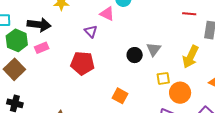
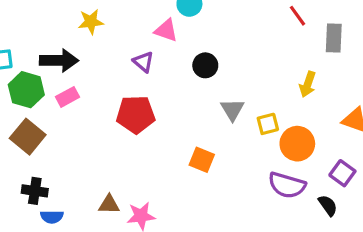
red line: (189, 14) -> (298, 16), turned 56
gray triangle: (154, 49) -> (232, 110), moved
black circle: (135, 55) -> (205, 65), moved
yellow arrow: (191, 57) -> (308, 84), size x0.7

